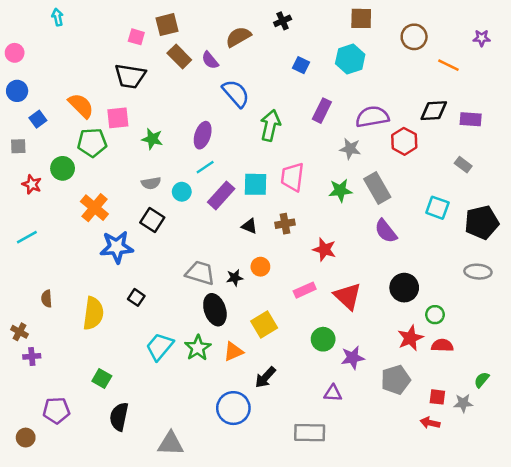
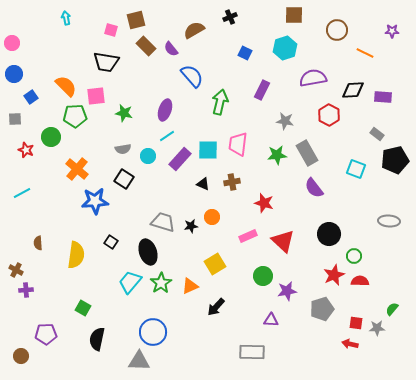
cyan arrow: (58, 17) -> (66, 18), moved
purple semicircle: (372, 117) -> (313, 78), moved
black pentagon: (482, 222) -> (395, 160), moved
black ellipse: (215, 310) -> (148, 252), moved
blue circle: (233, 408) -> (153, 332), moved

